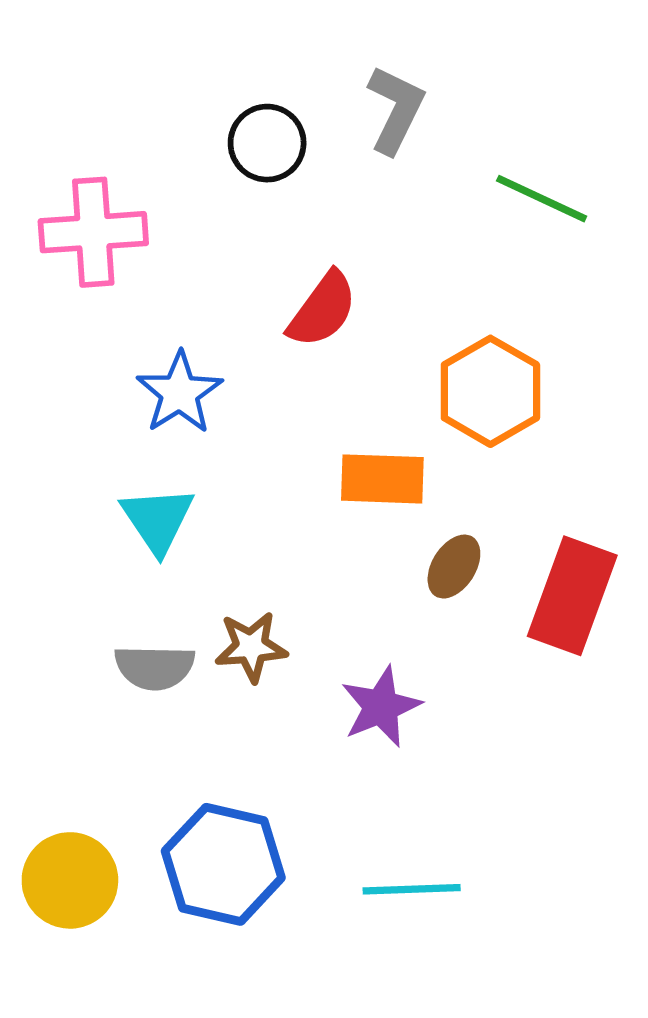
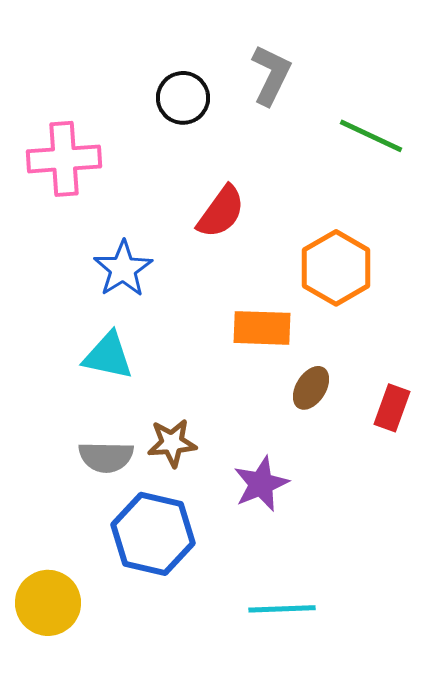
cyan triangle: (158, 520) -> (108, 356), turned -44
red rectangle: (572, 596) -> (392, 408), size x0.6
blue hexagon: (223, 864) -> (153, 534), moved

